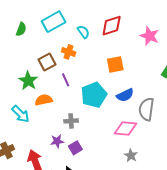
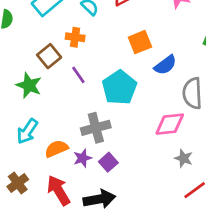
blue semicircle: (125, 95) -> (165, 65), moved
orange semicircle: (44, 100) -> (56, 149), moved
cyan arrow: (21, 114) -> (27, 131), turned 90
gray cross: (71, 121) -> (96, 128), size x1.5

